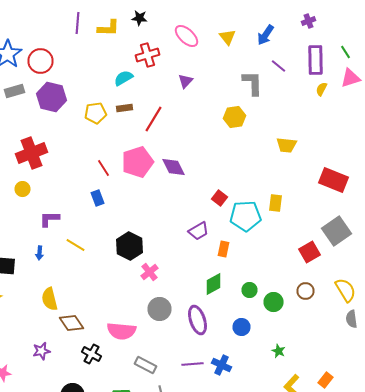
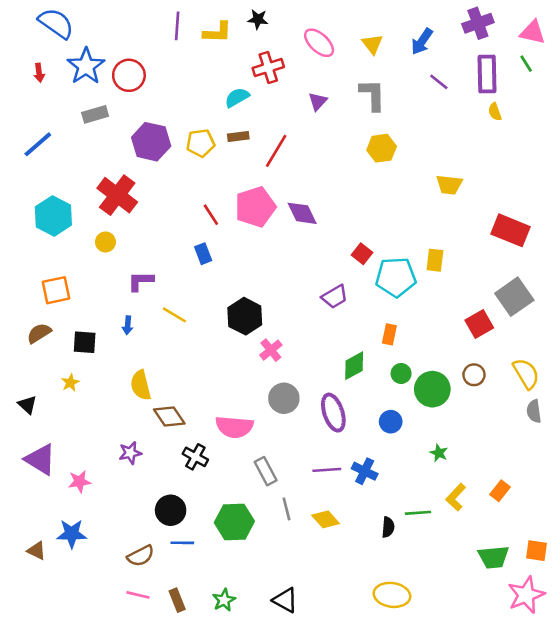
purple cross: (308, 21) -> (478, 23), size x1.6
pink triangle: (350, 78) -> (533, 32), moved, turned 30
gray L-shape: (252, 83) -> (372, 95), moved
yellow semicircle: (322, 89) -> (495, 112), turned -48
purple hexagon: (52, 97) -> (151, 142), moved
red cross: (32, 153) -> (117, 195), turned -32
orange rectangle: (224, 249) -> (389, 334), moved
green circle: (274, 302) -> (432, 389), size x1.4
gray rectangle: (146, 365) -> (266, 471), turned 35

